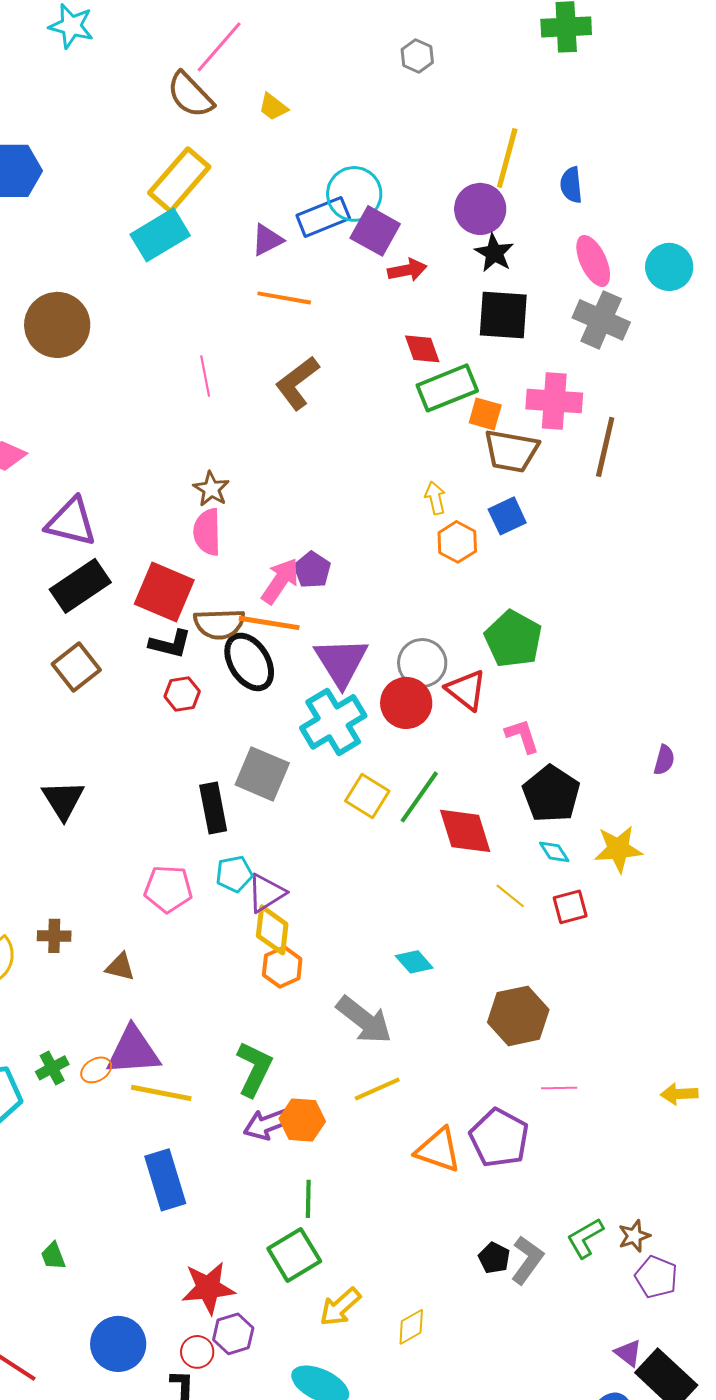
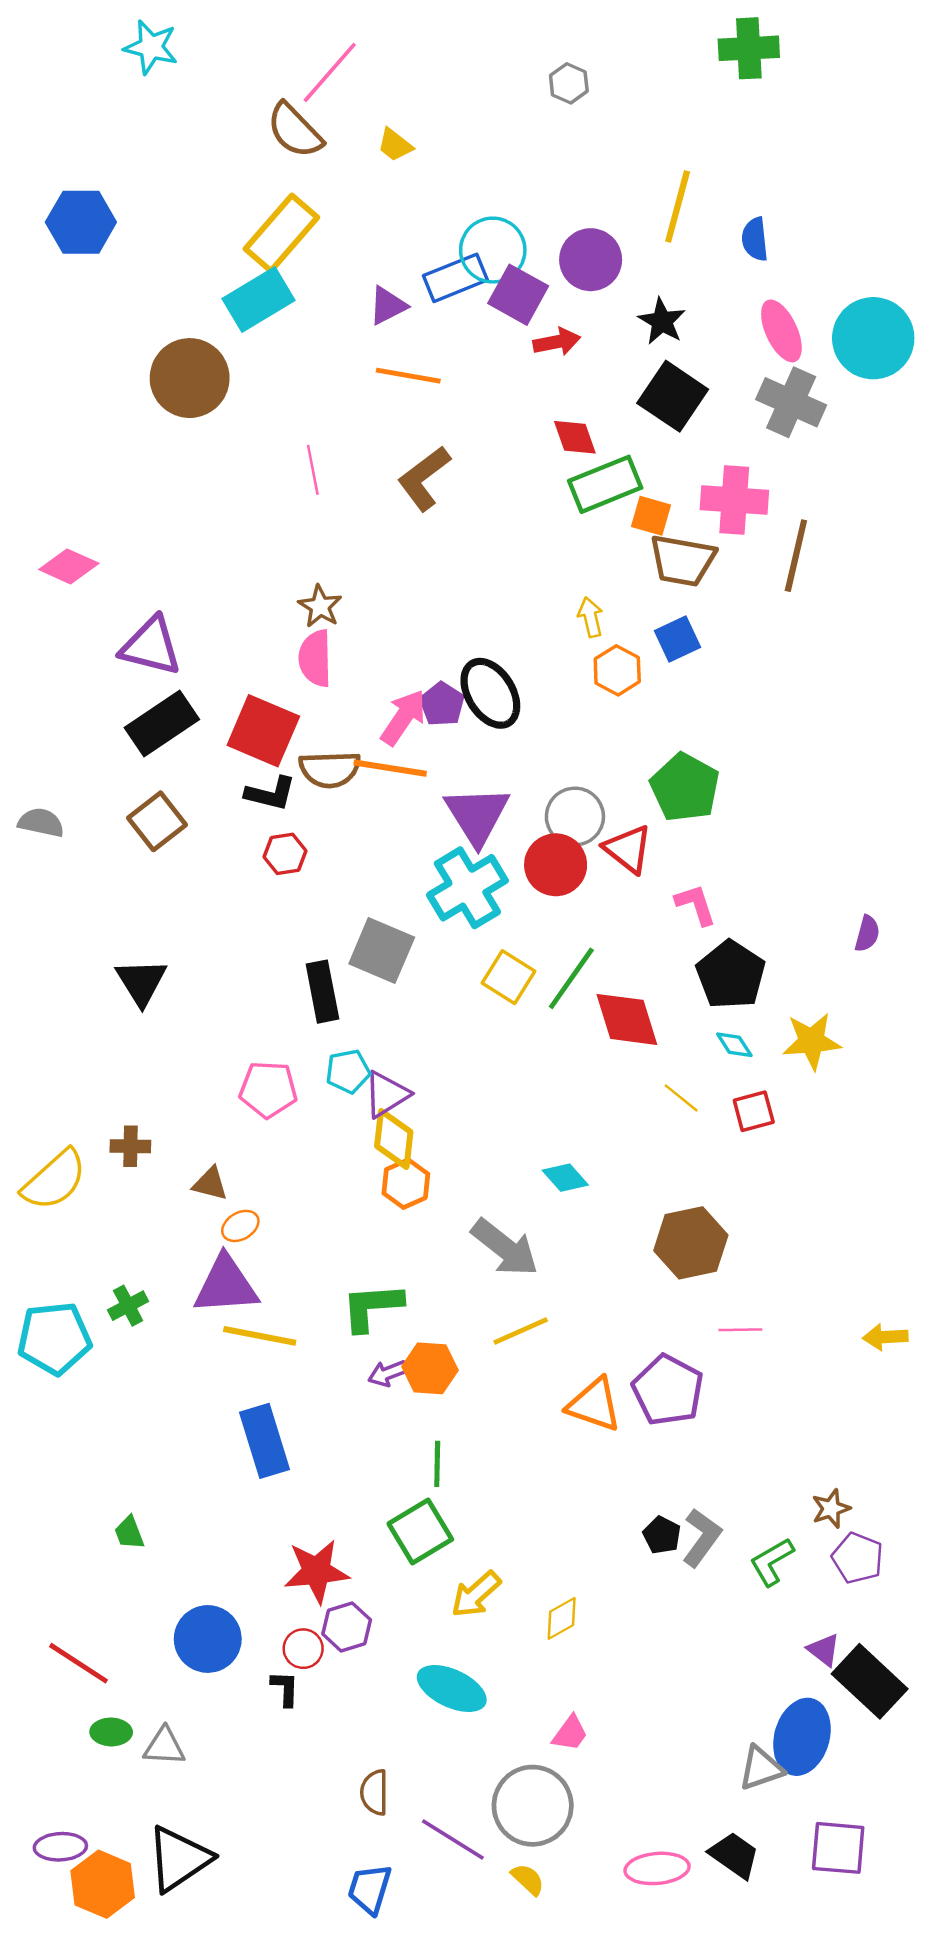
purple circle: (480, 209) -> (591, 260), moved
cyan circle: (669, 267) -> (873, 338), size x1.4
black square: (503, 315) -> (673, 396), turned 30
brown circle: (57, 325) -> (190, 378), moved
black ellipse: (249, 662) -> (490, 693), moved
green L-shape: (254, 1069) -> (372, 1307), turned -120
orange ellipse: (96, 1070) -> (240, 1226), moved
purple arrow: (267, 1124) -> (388, 1373), size x0.7
green L-shape: (585, 1238) -> (772, 1562), moved

